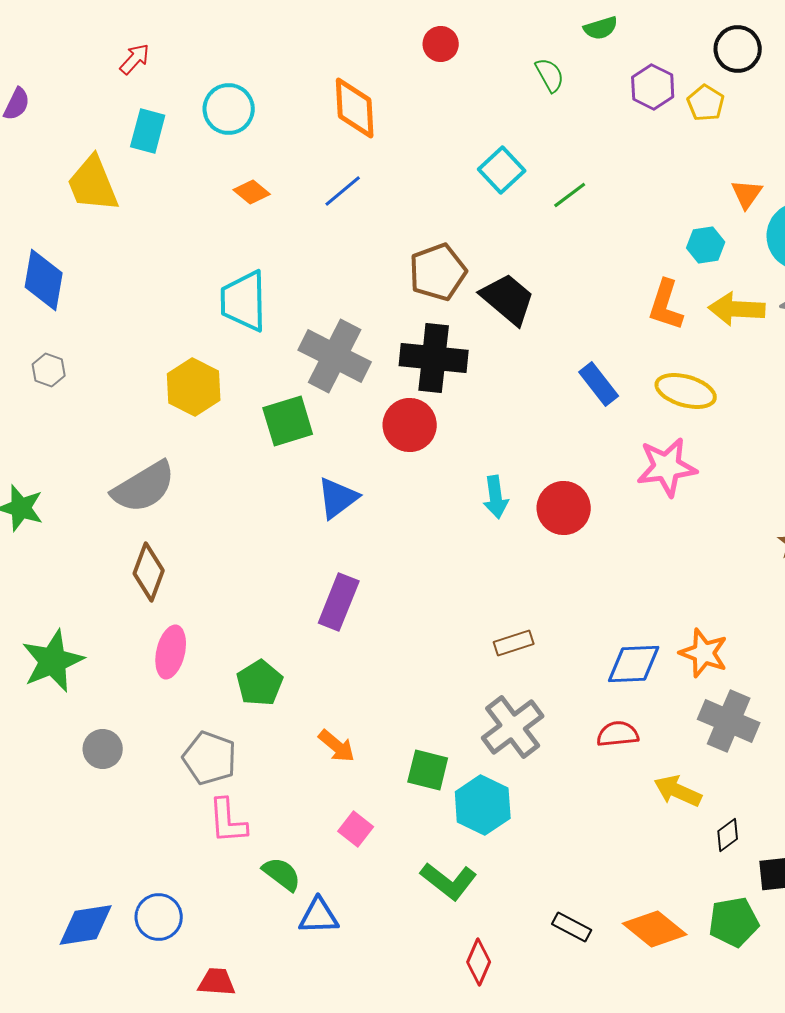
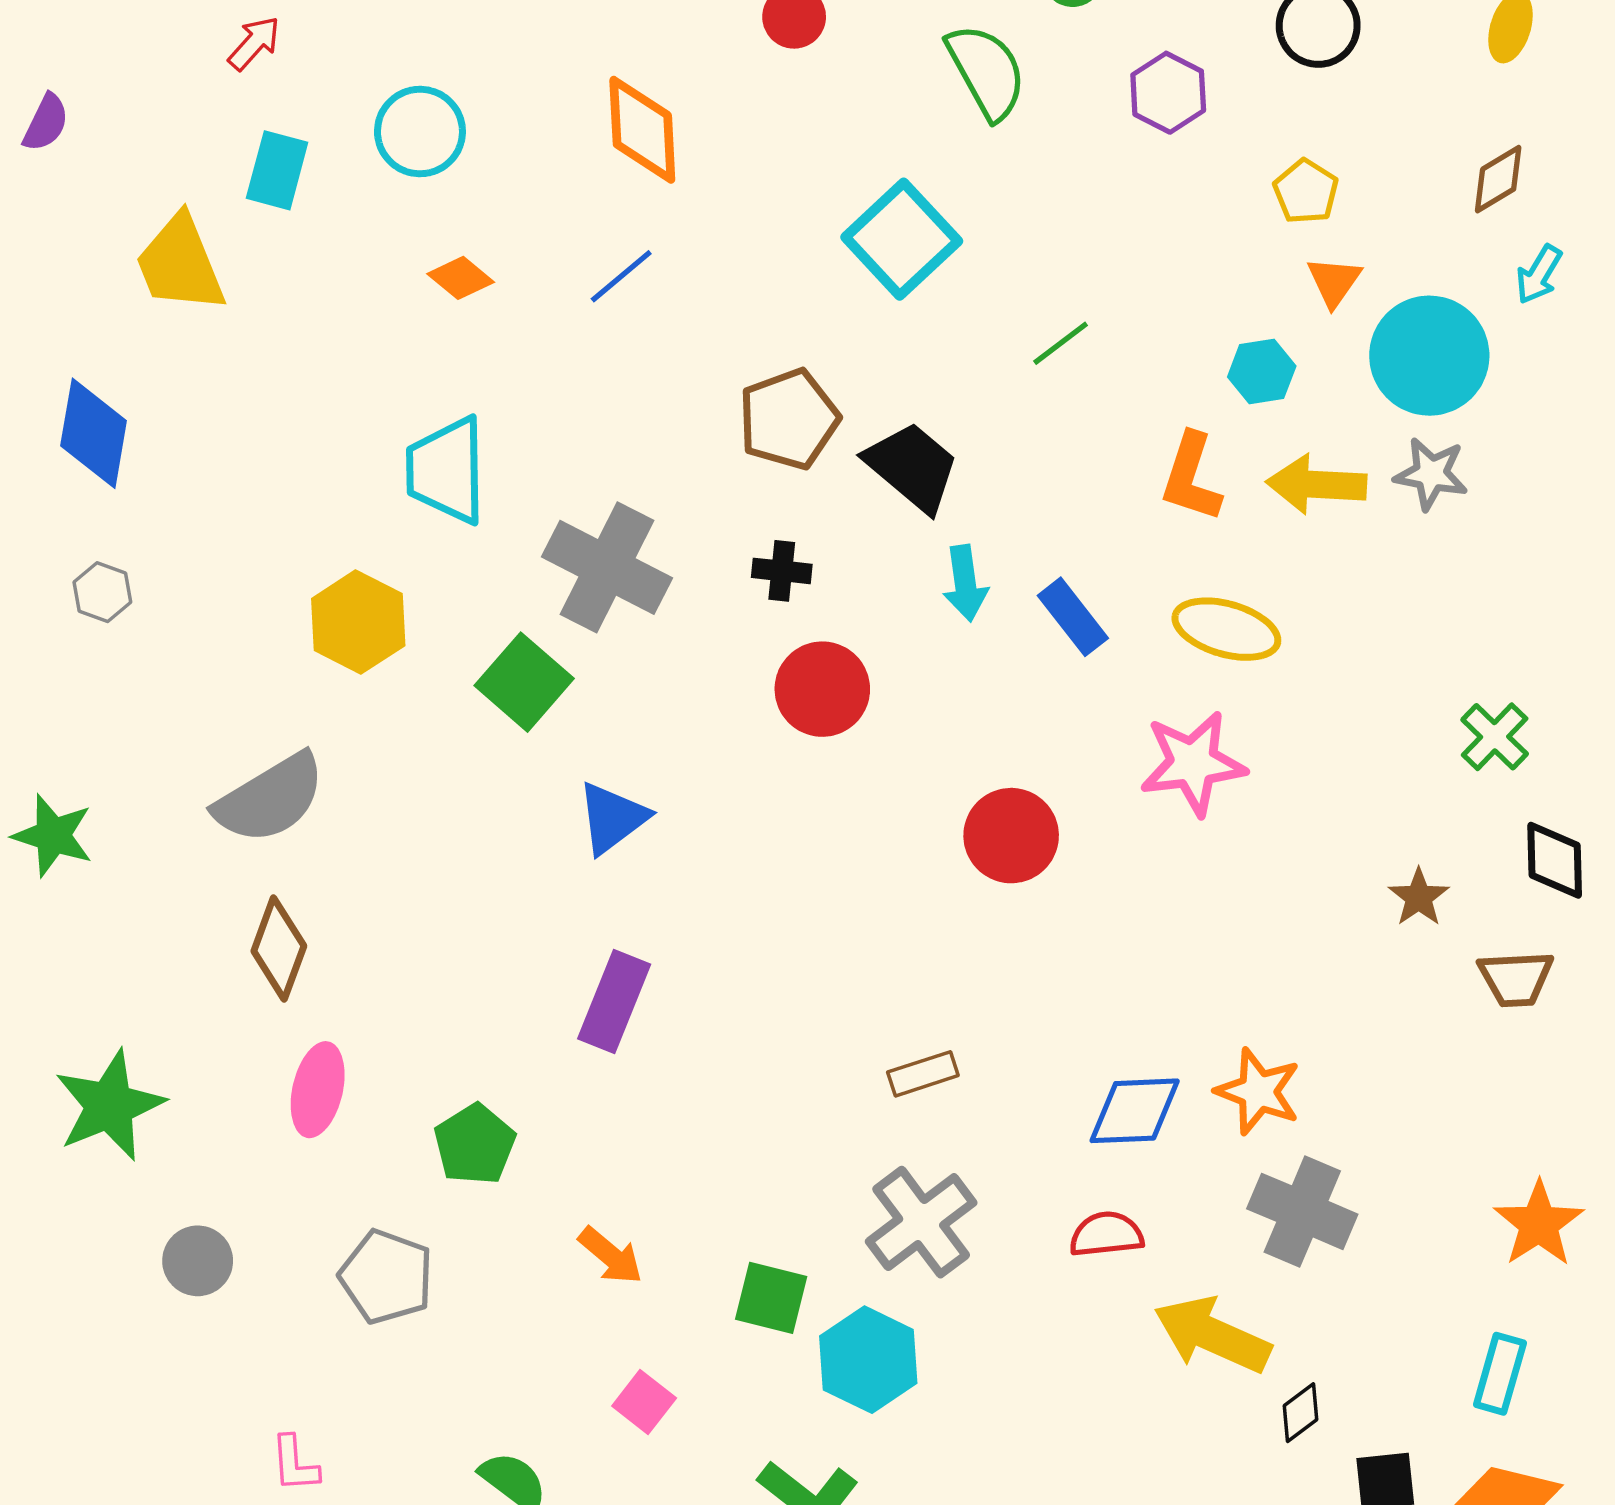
green semicircle: (550, 75) -> (986, 72), size x1.6
yellow pentagon: (706, 103) -> (1306, 191), moved
cyan square: (502, 170) -> (902, 239), size x1.4
green line: (570, 195) -> (1061, 343), moved
black cross: (434, 358) -> (782, 571), size x0.5
green square: (288, 421) -> (524, 682), turned -32
red circle: (410, 425) -> (822, 689), moved
cyan arrow: (496, 497) -> (965, 583), moved
yellow arrow: (678, 791) -> (1212, 1335), size x1.4
pink L-shape: (228, 821) -> (295, 1464), moved, size x0.7

